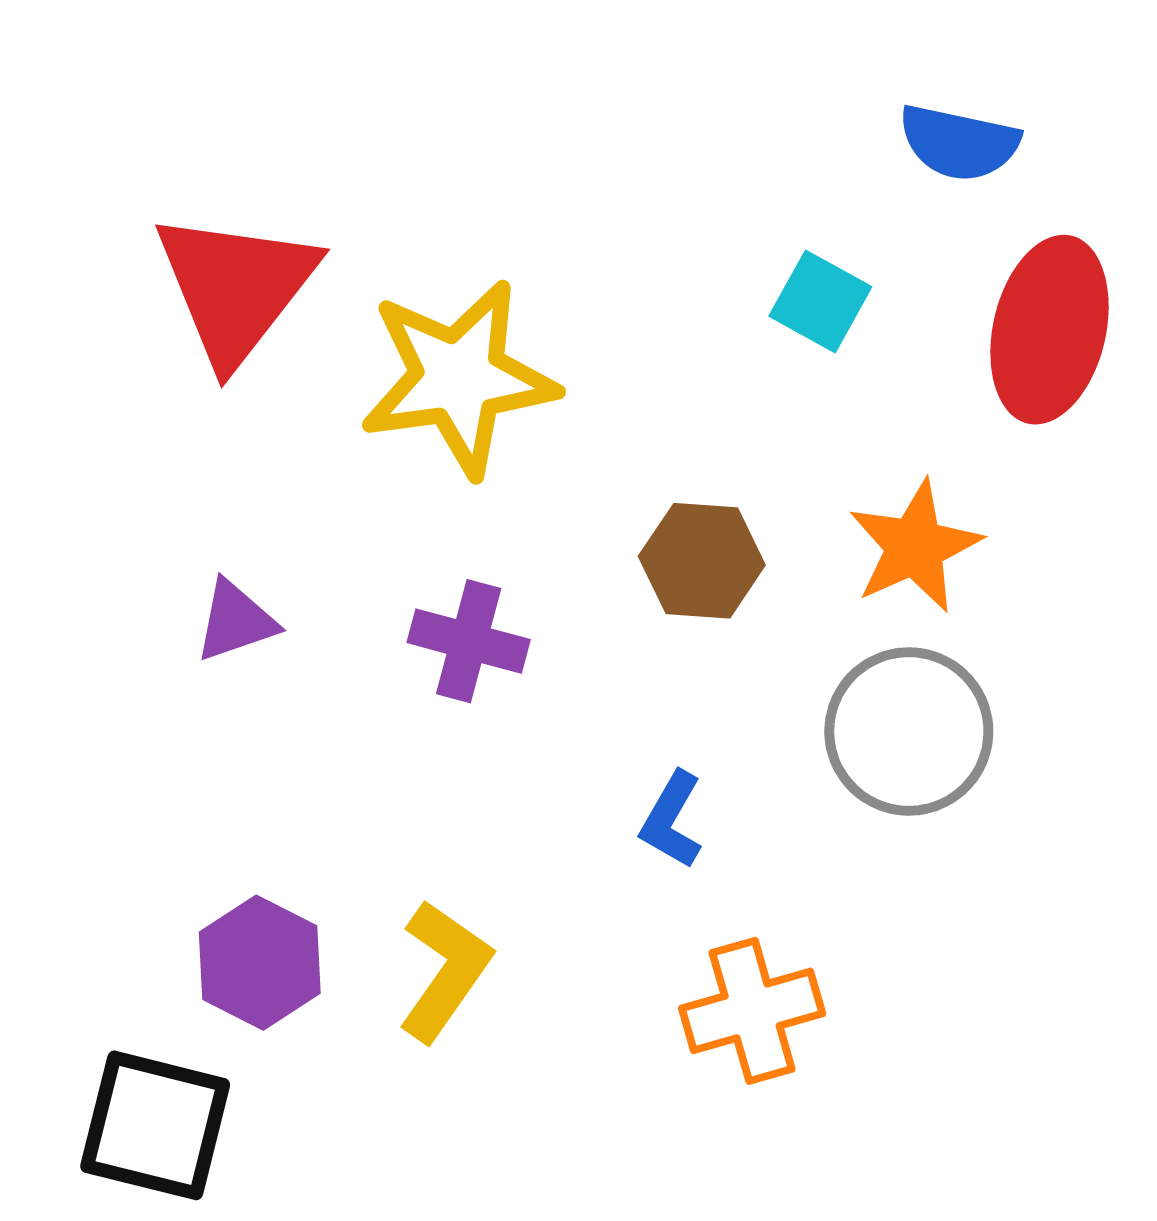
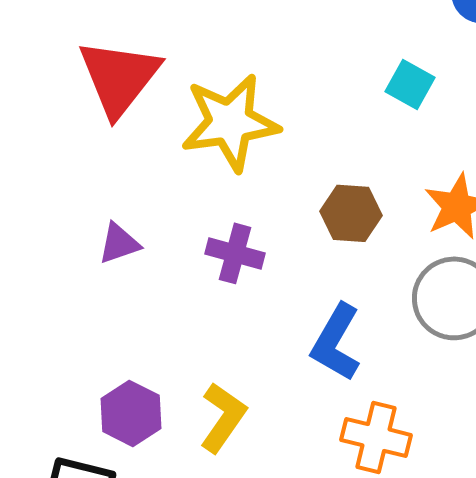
blue L-shape: (672, 820) -> (336, 342), size x1.6
orange cross: (752, 1011) -> (376, 437), turned 30

